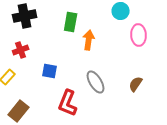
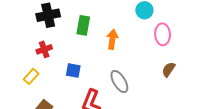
green rectangle: (71, 22) -> (83, 25), moved
brown semicircle: (136, 84) -> (169, 69), moved

